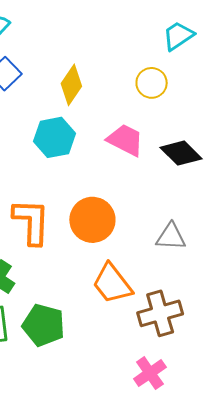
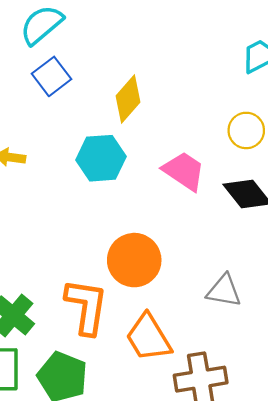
yellow circle: (152, 83) -> (246, 130), moved
orange L-shape: (31, 222) -> (86, 306), moved

